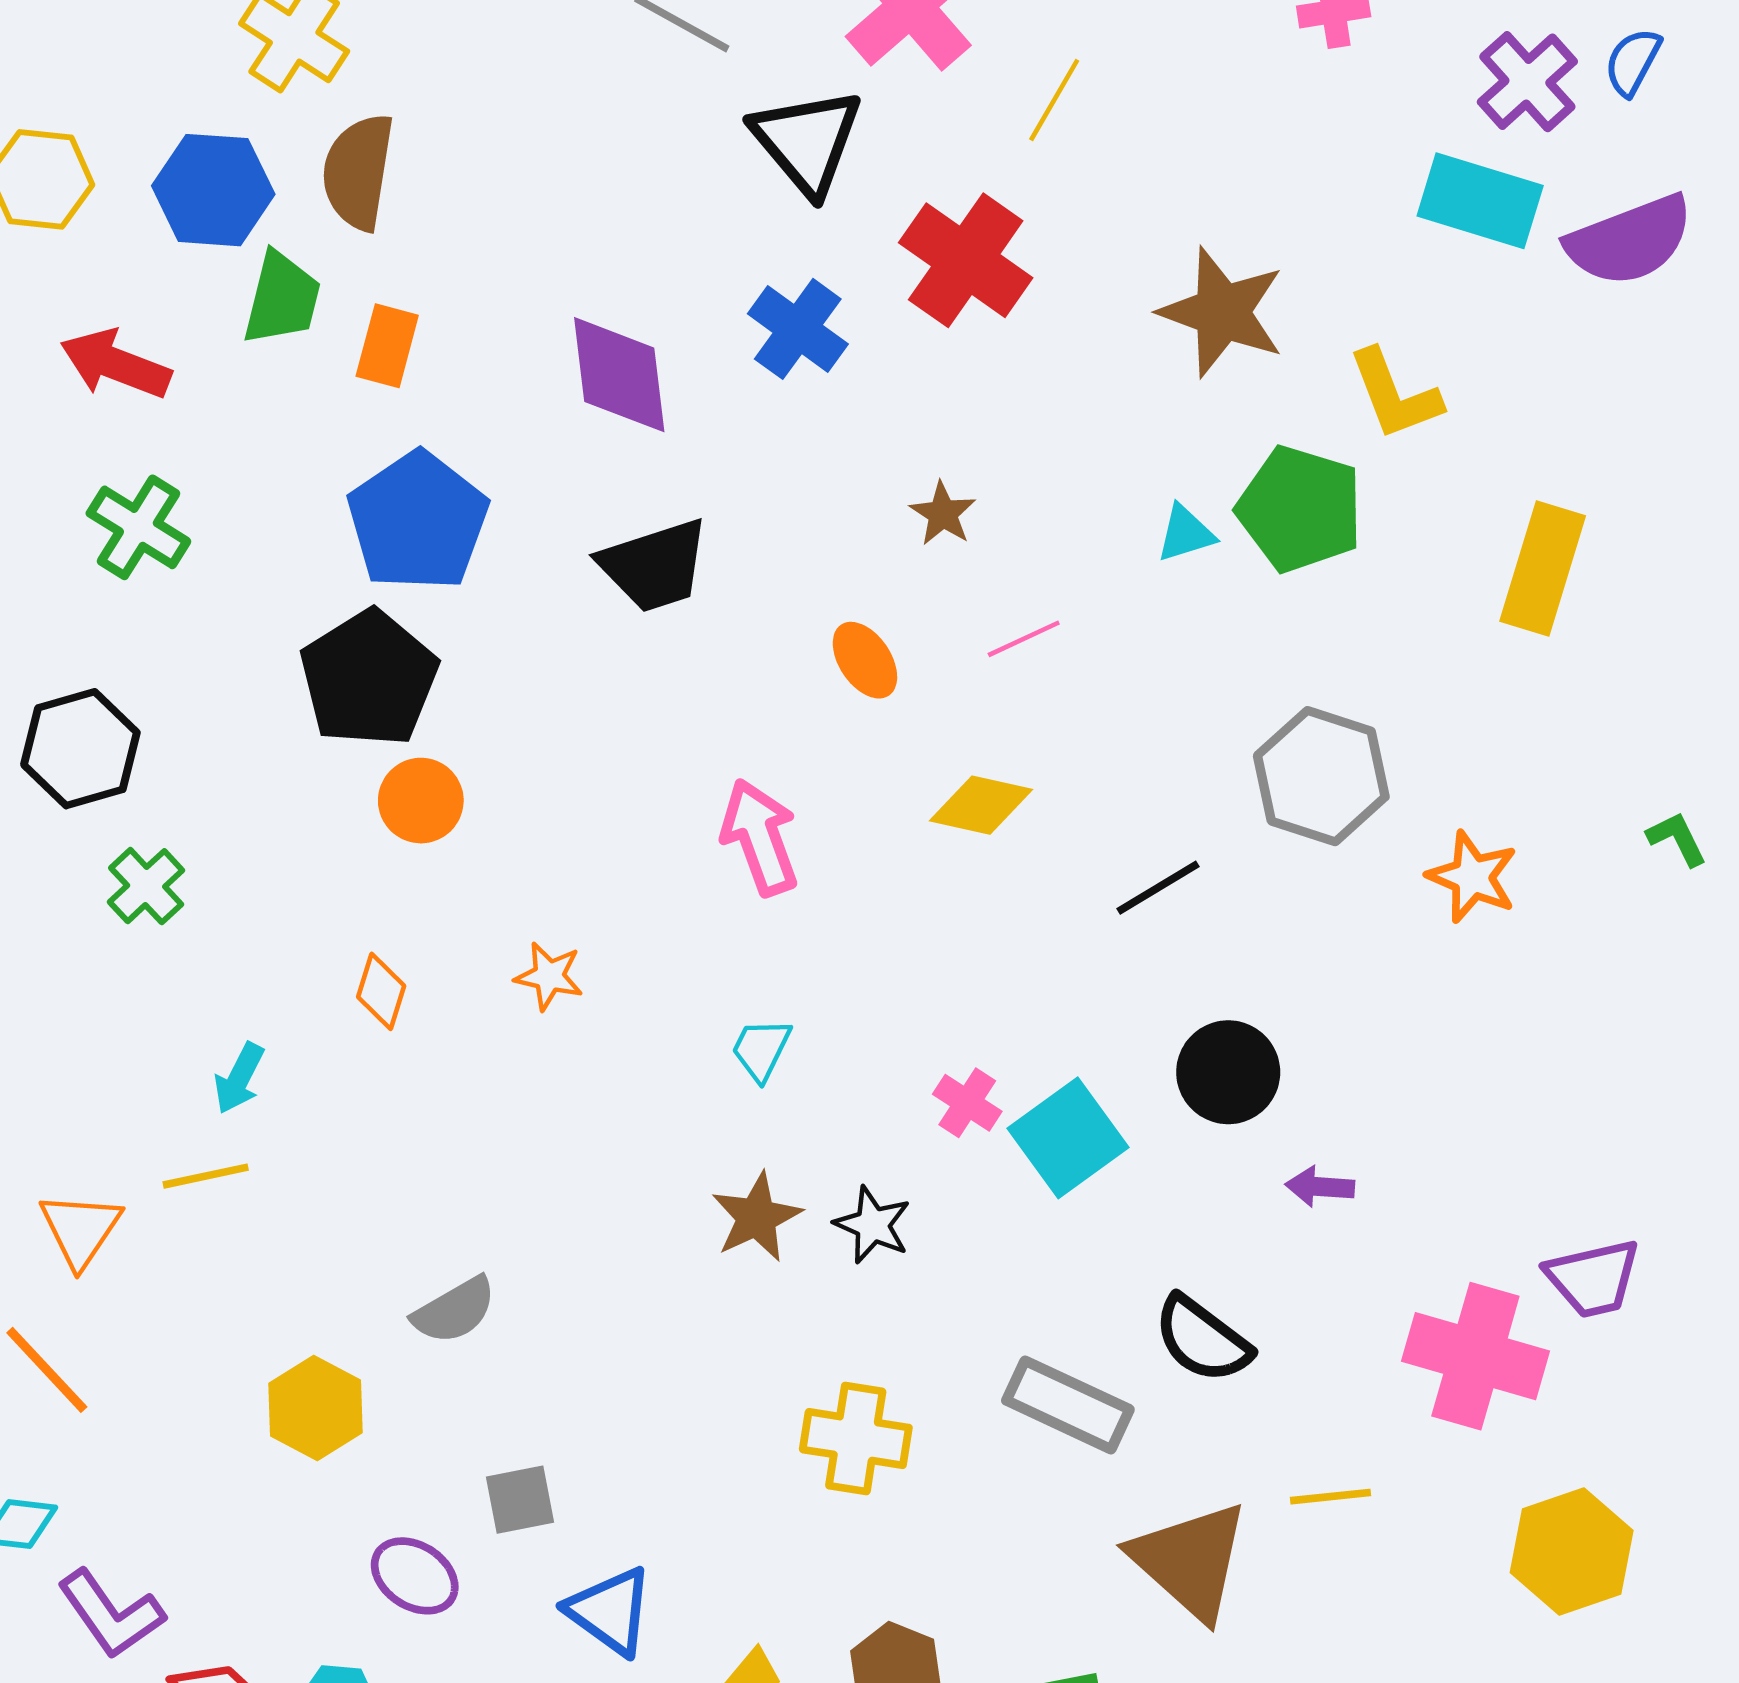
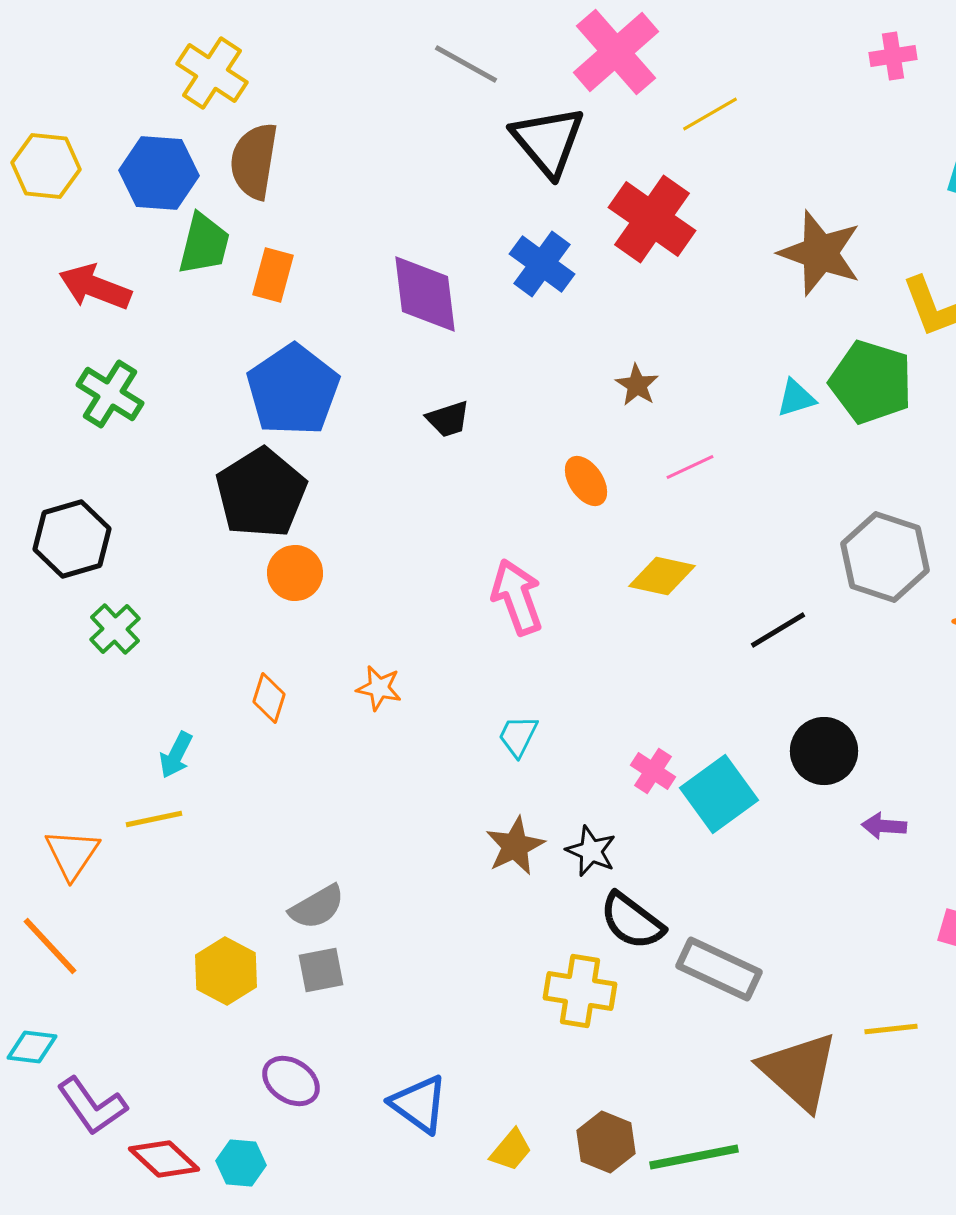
yellow line: (1054, 100) -> (710, 114), turned 30
black trapezoid: (654, 566) -> (448, 419), size x0.6
black semicircle: (1202, 1339) -> (632, 921), moved
gray square: (520, 1500) -> (321, 970), moved

